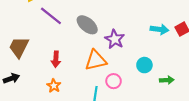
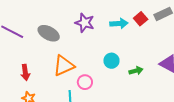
purple star: (115, 39) -> (85, 23), moved

